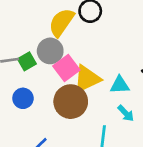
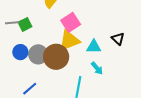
gray circle: (50, 51) -> (38, 54), moved
pink square: (66, 68) -> (71, 22), moved

